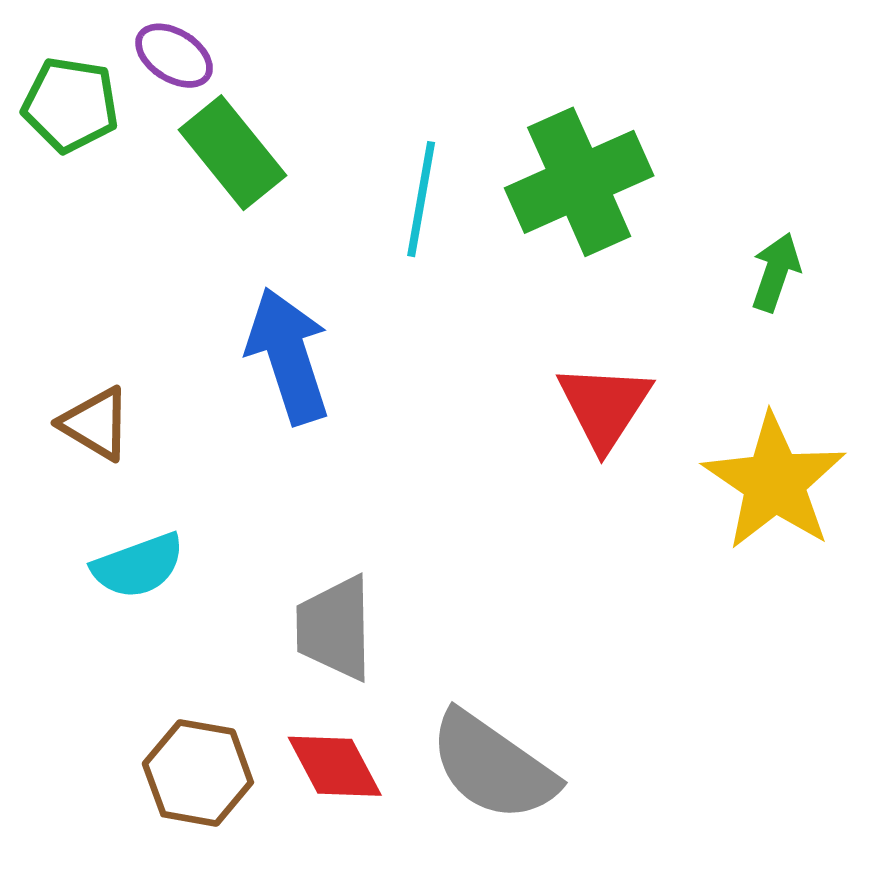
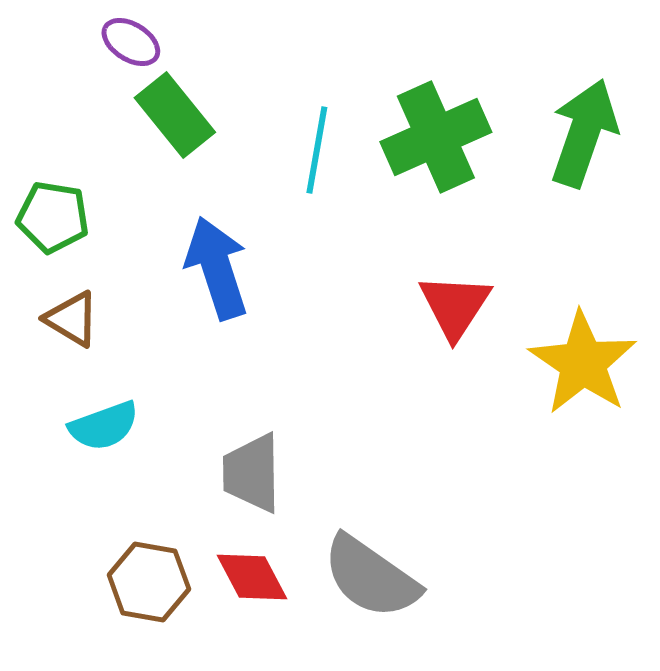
green pentagon: (70, 105) -> (53, 217), moved
green arrow: (776, 272) -> (584, 133), moved, size x1.8

